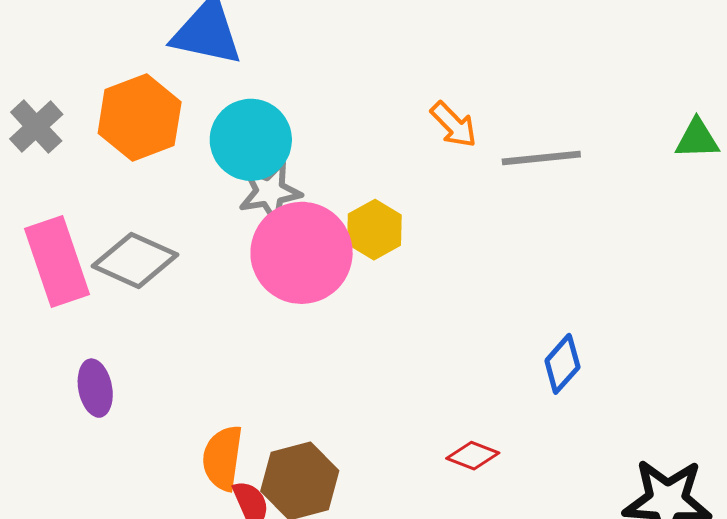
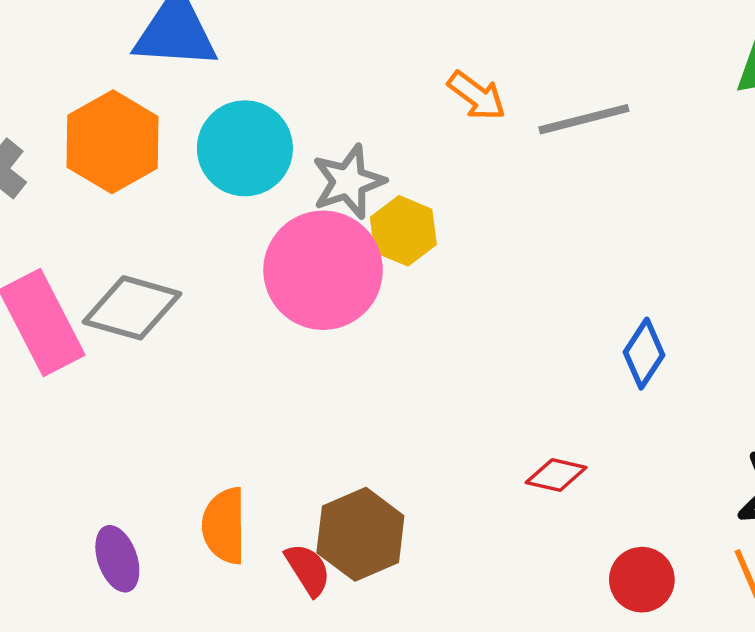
gray star: (270, 192) -> (349, 182), moved
purple ellipse: (95, 388) -> (117, 559), moved
orange semicircle: (223, 458) -> (224, 526), moved

